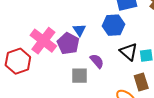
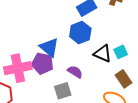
blue triangle: (79, 30) -> (49, 47), size x1.5
pink cross: (43, 41) -> (18, 68), turned -32

